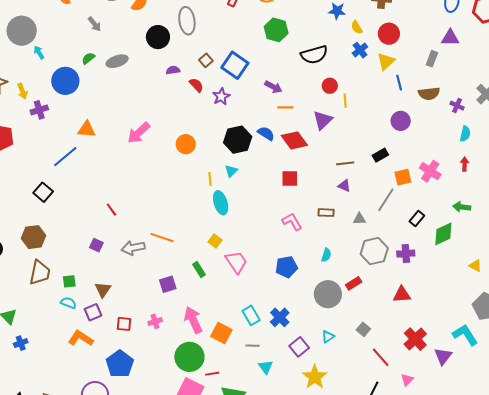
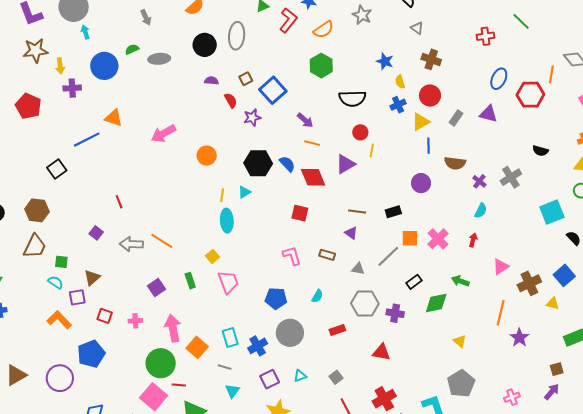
gray rectangle: (432, 59) -> (456, 118), moved
purple square: (168, 284) -> (156, 288), turned -30
gray circle: (328, 294) -> (290, 333), moved

